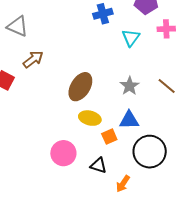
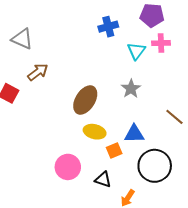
pink cross: (166, 29) -> (161, 43), moved
gray star: (129, 86) -> (131, 89), moved
brown line: (167, 86) -> (174, 117), moved

